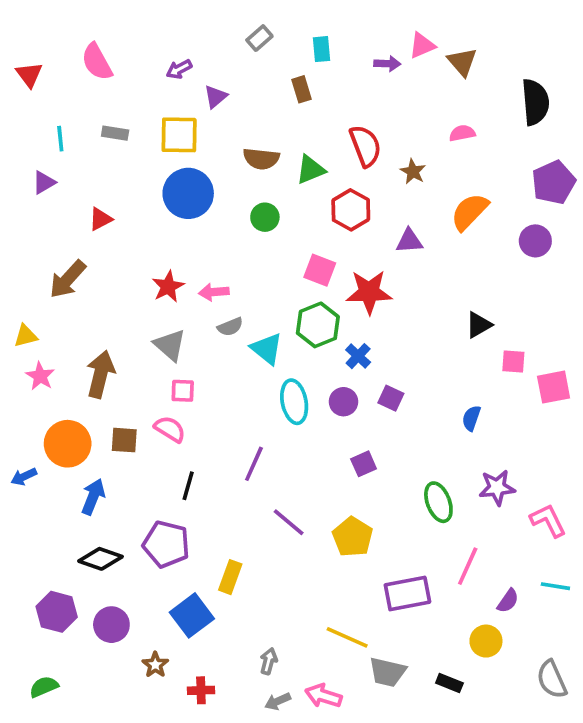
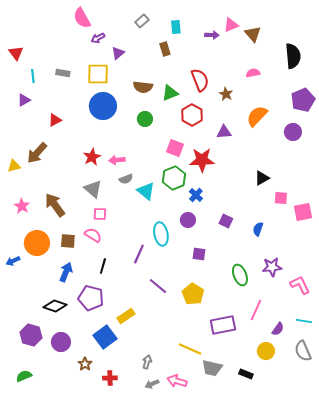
pink semicircle: (97, 62) -> (82, 18), moved
red triangle: (29, 75) -> (16, 53), moved
yellow triangle: (26, 336) -> (14, 166), moved
brown arrow: (100, 374) -> (55, 205), turned -50
purple square: (391, 398) -> (226, 221), moved
cyan ellipse: (294, 402) -> (161, 234), moved
purple square: (364, 464) -> (199, 254), turned 32
blue arrow: (93, 497) -> (66, 272), moved
yellow rectangle: (230, 577) -> (126, 316), turned 36
gray semicircle: (552, 679) -> (303, 351), moved

